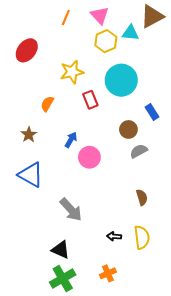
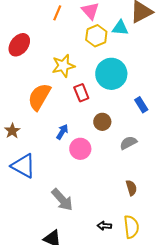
orange semicircle: (47, 104) -> (39, 97), size x1.8
brown circle: (128, 129) -> (102, 122), moved
brown star: (29, 135) -> (12, 131), moved

